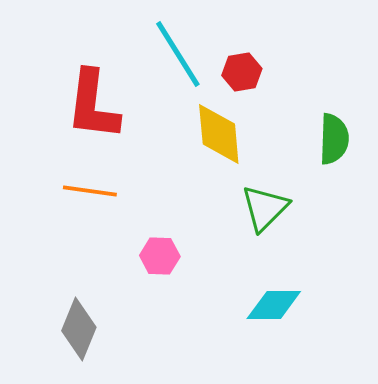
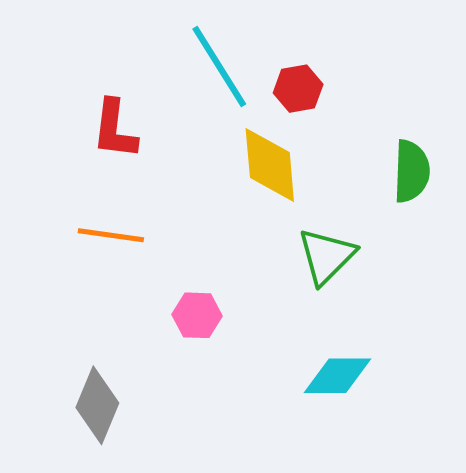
red L-shape: (93, 105) -> (115, 129), size x0.7

